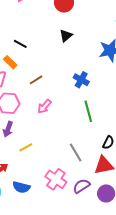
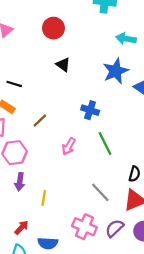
black triangle: (66, 36) -> (63, 65), turned -32
pink arrow: (44, 106) -> (69, 146), moved
yellow line: (26, 147) -> (44, 198), turned -40

